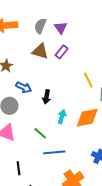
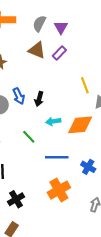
blue arrow: (24, 87) -> (19, 96), moved, turned 35
cyan arrow: (62, 117) -> (53, 121), turned -120
blue line: (54, 152) -> (57, 157), moved

